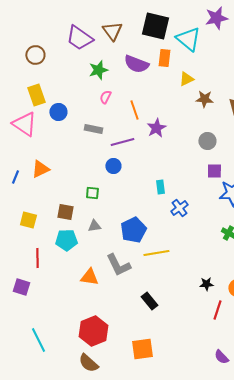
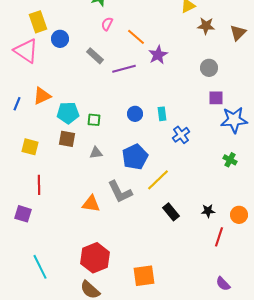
orange line: (134, 110) -> (136, 37), turned -30
gray rectangle: (93, 129) -> (95, 56), turned 30
blue circle: (113, 166) -> (135, 114), moved
cyan pentagon: (66, 240) -> (68, 113), moved
yellow line: (156, 253) -> (158, 180), turned -35
black rectangle: (149, 301) -> (171, 212), moved

